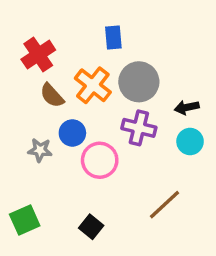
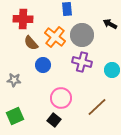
red cross: (38, 55) -> (23, 19), turned 36
black arrow: (187, 107) -> (110, 24), moved, turned 40
gray star: (40, 150) -> (14, 80), moved
pink circle: (100, 160) -> (61, 98), moved

